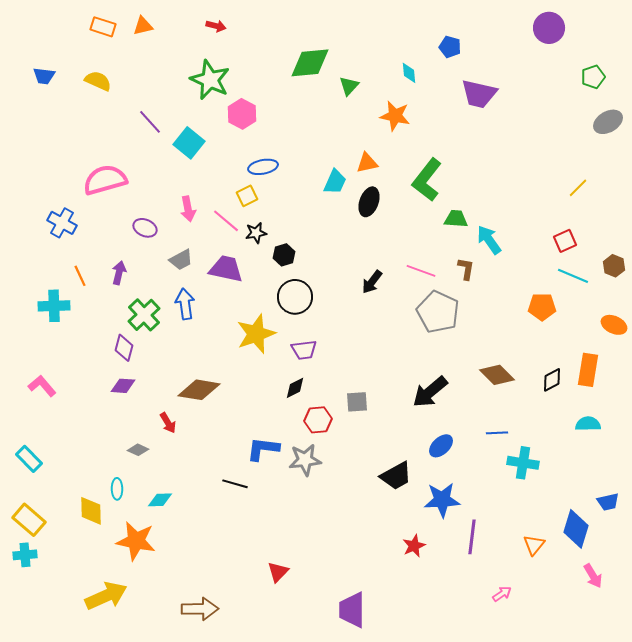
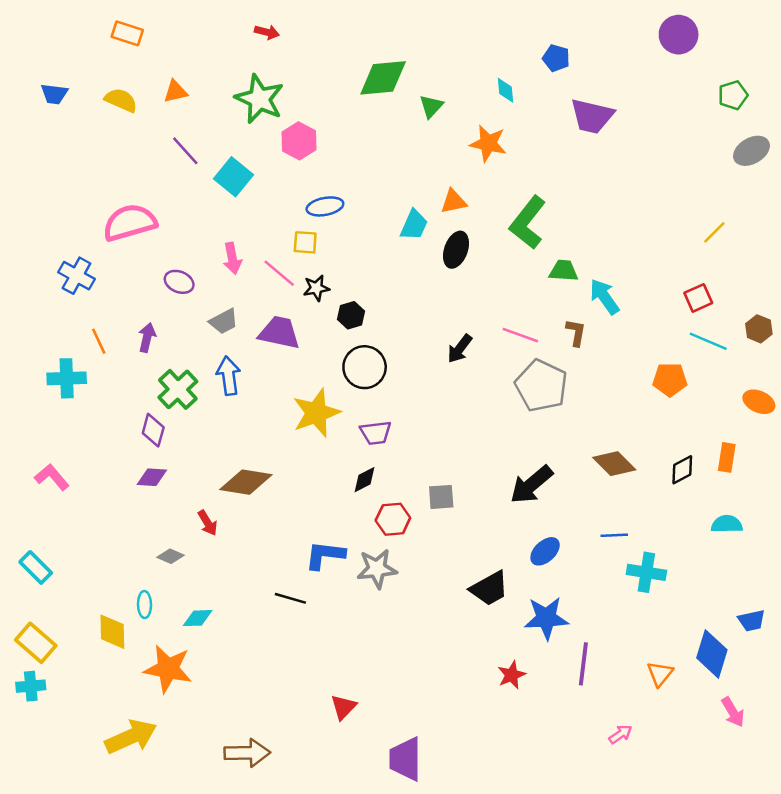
orange triangle: (143, 26) -> (175, 91), moved
yellow square: (247, 196) -> (305, 242), turned 30
orange rectangle: (588, 370) -> (727, 457), size x0.7
purple trapezoid: (352, 610) -> (405, 759), moved

